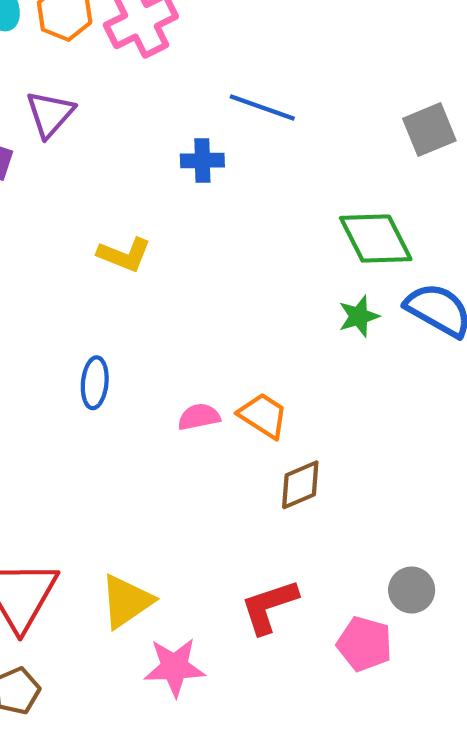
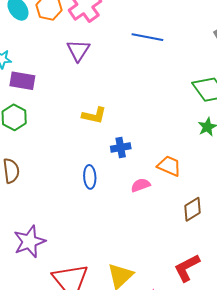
purple triangle: (50, 114) -> (78, 50), moved
blue cross: (202, 160) -> (121, 147), moved
orange trapezoid: (263, 416) -> (169, 166), moved

